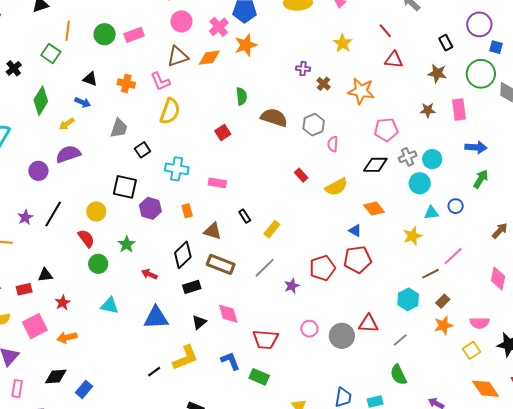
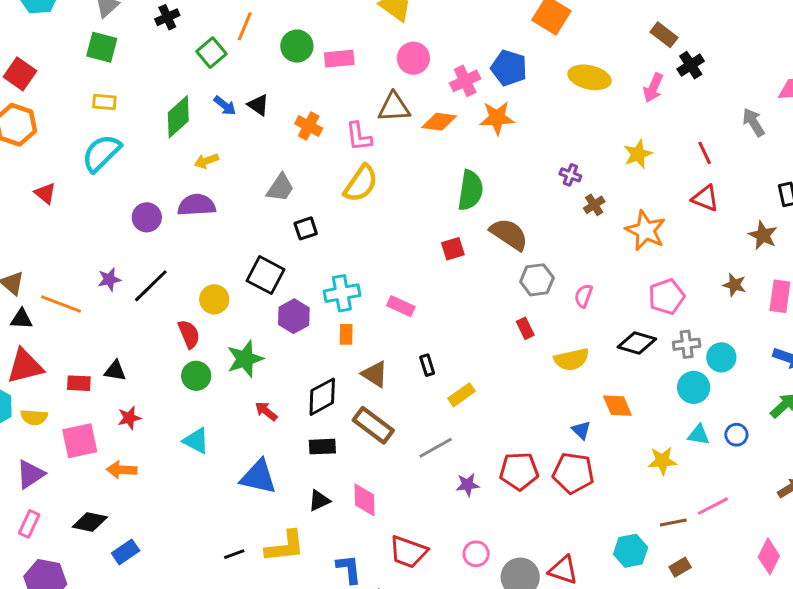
black cross: (14, 68) -> (167, 17), moved
green semicircle: (241, 96) -> (470, 190), size x1.5
blue arrow: (83, 102) -> (225, 106), moved
gray hexagon: (314, 125) -> (537, 280), moved
pink pentagon: (386, 130) -> (667, 297), turned -30
red square: (223, 132) -> (453, 249), moved
cyan cross: (177, 169) -> (342, 293), moved, turned -35
green star: (127, 244) -> (245, 359), size x1.4

